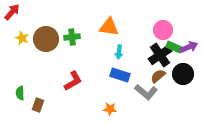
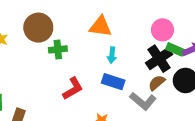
green cross: (72, 37) -> (58, 49), moved
brown circle: (46, 39) -> (38, 28), moved
red L-shape: (73, 81) -> (73, 89), moved

